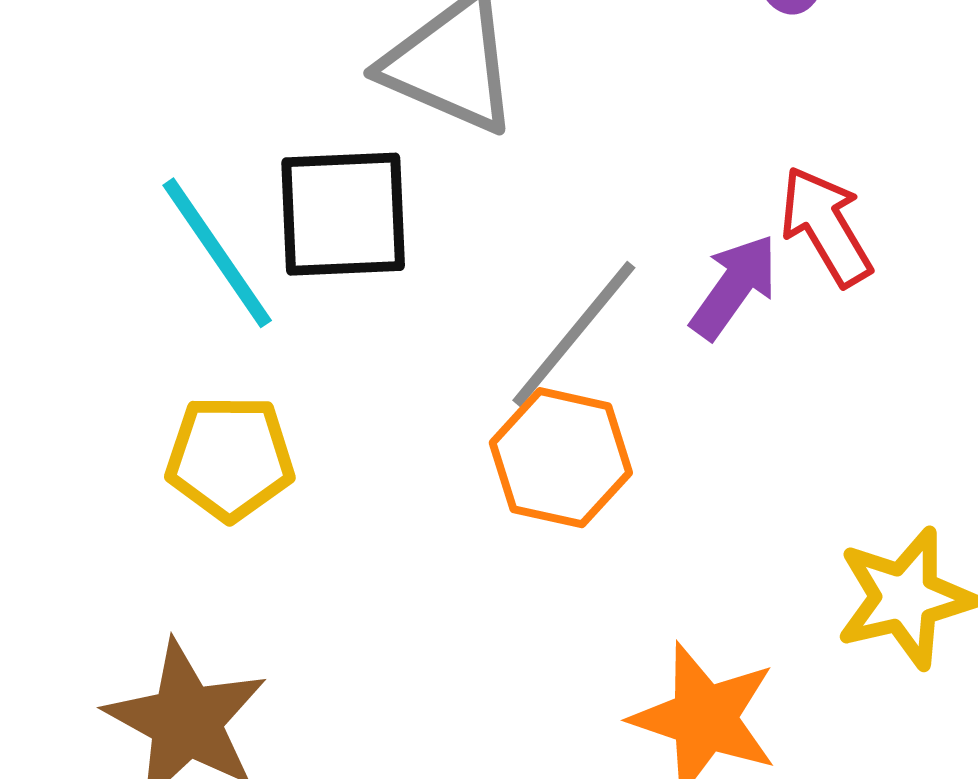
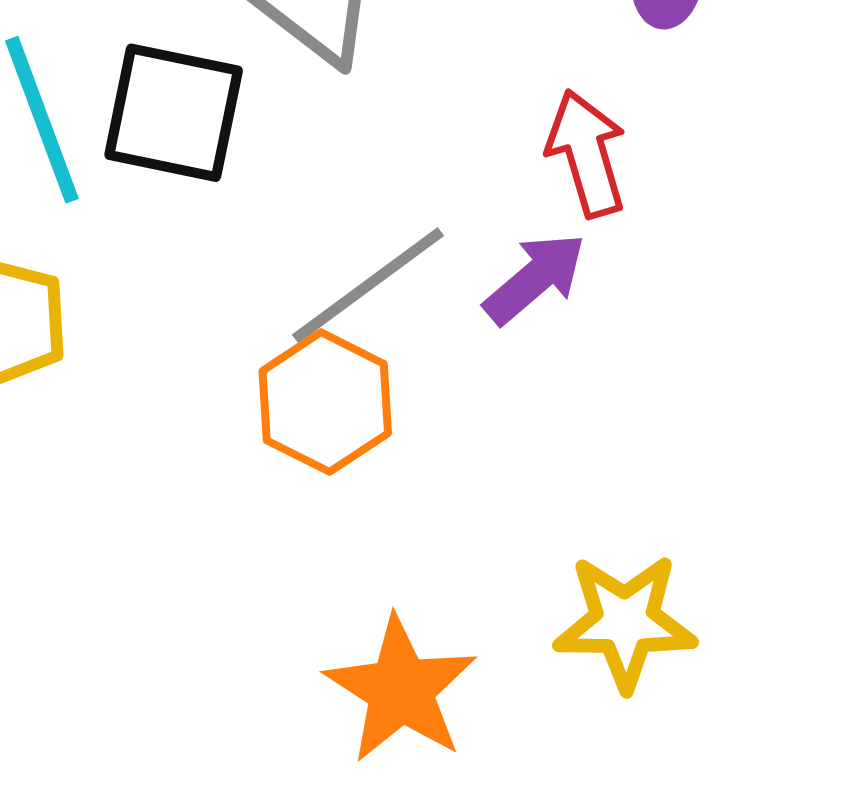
red arrow: (826, 226) -> (587, 153), moved

